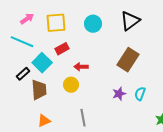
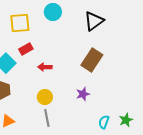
cyan circle: (93, 24) -> (53, 12), moved
yellow circle: (71, 85) -> (45, 97), moved
cyan semicircle: (140, 94) -> (104, 122), moved

